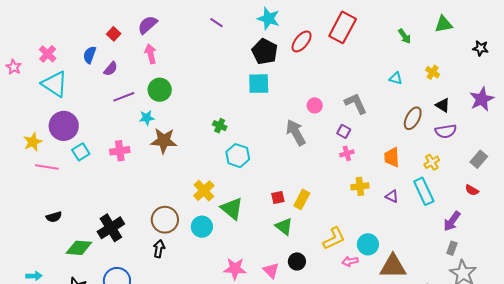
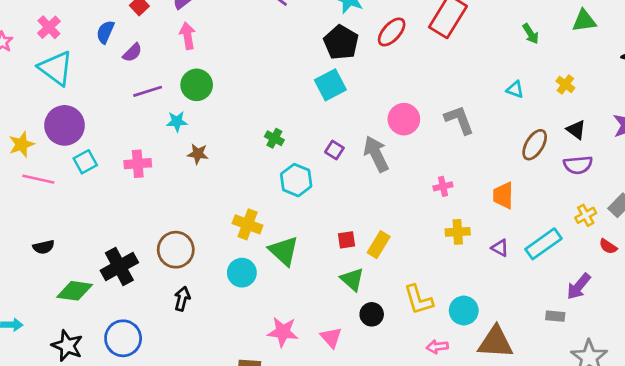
cyan square: (259, 84) -> (330, 85), turned -30
pink circle: (315, 105) -> (404, 119), size x1.5
purple square: (344, 131) -> (334, 150), moved
brown star: (164, 141) -> (198, 154), size x0.6
yellow cross: (432, 162) -> (586, 215), moved
yellow cross: (204, 191) -> (248, 224), turned -30
cyan rectangle: (424, 191) -> (543, 244), turned 76
brown circle: (165, 220) -> (176, 250), moved
yellow L-shape: (334, 238) -> (418, 300), turned 95
gray rectangle: (452, 248) -> (555, 316), moved, turned 72
black circle: (297, 261) -> (372, 314), moved
pink arrow: (350, 261) -> (437, 347), moved

